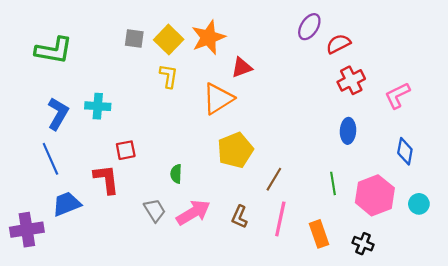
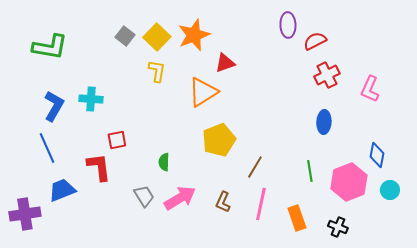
purple ellipse: (309, 27) -> (288, 25), turned -35
gray square: (134, 38) -> (125, 36), turned 30
pink L-shape: (397, 95) -> (370, 89), turned -40
blue diamond: (405, 151) -> (377, 155), moved

